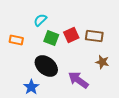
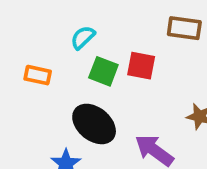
red square: (71, 35) -> (141, 66), turned 35
brown rectangle: (94, 36) -> (184, 28), moved

